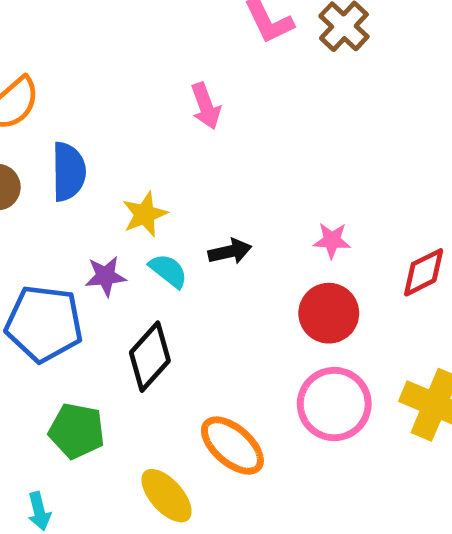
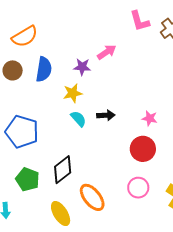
pink arrow: (206, 106) -> (107, 52), turned -114
purple star: (106, 276) -> (82, 67), moved
black diamond: (150, 357) -> (63, 170), moved
pink circle: (334, 404) -> (138, 188), size x0.7

